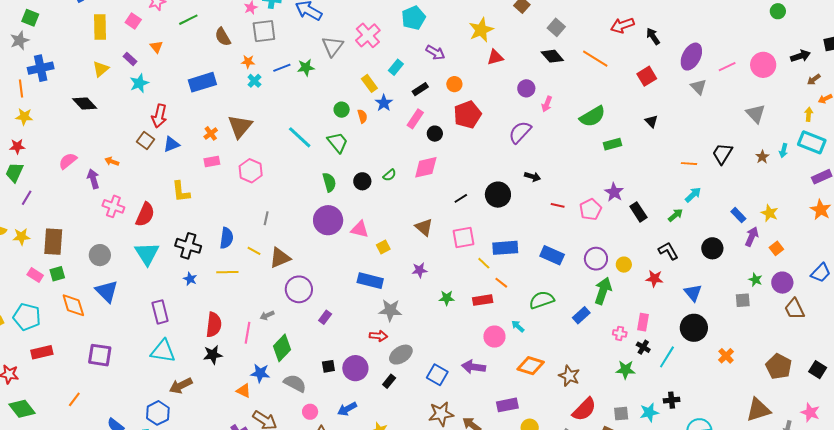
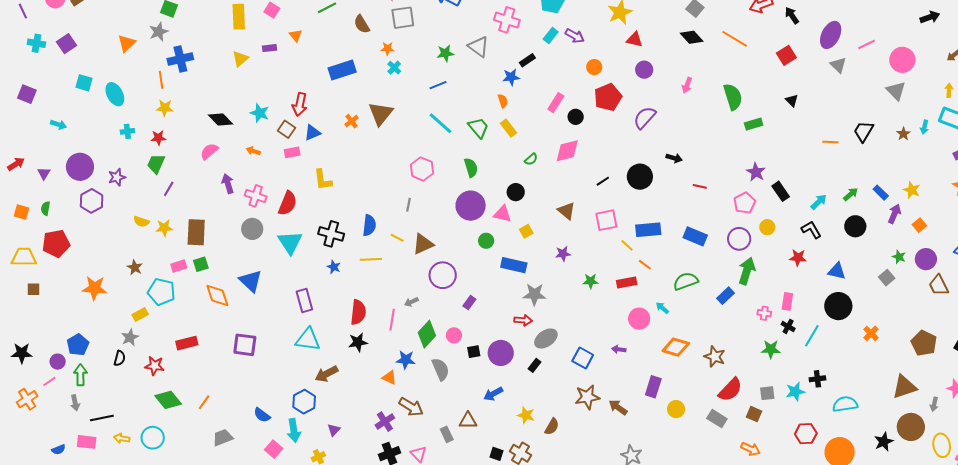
pink cross: (368, 35) -> (507, 20), turned -30
gray triangle: (333, 46) -> (478, 47), moved, turned -30
black arrow: (800, 56) -> (930, 17), moved
red triangle: (495, 57) -> (635, 40), turned 30
purple rectangle: (130, 59) -> (269, 48), turned -48
pink circle: (763, 65) -> (902, 60), moved
cyan rectangle: (396, 67) -> (551, 36), moved
blue line: (282, 68) -> (438, 85), moved
cyan star: (139, 83) -> (260, 113), moved, turned -30
yellow rectangle: (369, 83) -> (508, 128), moved
purple circle: (526, 88) -> (644, 70), moved
black rectangle: (420, 89) -> (527, 60), moved
blue star: (384, 103) -> (511, 77), moved, turned 30
black diamond: (85, 104) -> (221, 120), moved
green circle: (342, 110) -> (486, 241), moved
green semicircle: (592, 116) -> (733, 97), turned -76
purple semicircle: (520, 132) -> (645, 118), moved
pink rectangle: (212, 162) -> (292, 152), moved
pink hexagon: (251, 171) -> (422, 169), moved
purple arrow: (93, 179) -> (228, 184), moved
black circle: (362, 181) -> (516, 192), moved
cyan arrow: (693, 195) -> (819, 202), moved
pink pentagon: (591, 209) -> (745, 203), moved
green arrow: (675, 215) -> (851, 194), moved
gray circle: (100, 255) -> (252, 229), moved
yellow circle: (624, 265) -> (767, 227), moved
pink rectangle: (35, 275) -> (179, 266), turned -49
blue triangle: (693, 293) -> (837, 271), turned -36
gray square: (743, 300) -> (887, 278), turned -35
cyan pentagon: (27, 317) -> (161, 292), moved
purple arrow: (474, 367) -> (619, 349), size x0.6
gray semicircle: (295, 383) -> (441, 369), turned 40
orange line: (74, 399) -> (204, 402), moved
purple rectangle: (507, 405) -> (653, 387), turned -60
pink circle: (310, 412) -> (454, 335), moved

